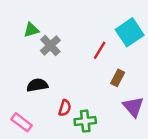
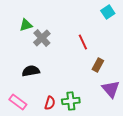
cyan square: (130, 32) -> (108, 12), moved, size x0.6
red line: (100, 50) -> (83, 42), turned -56
red semicircle: (65, 108) -> (50, 103), moved

